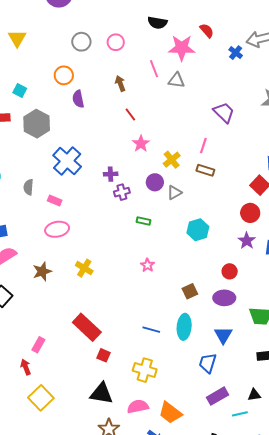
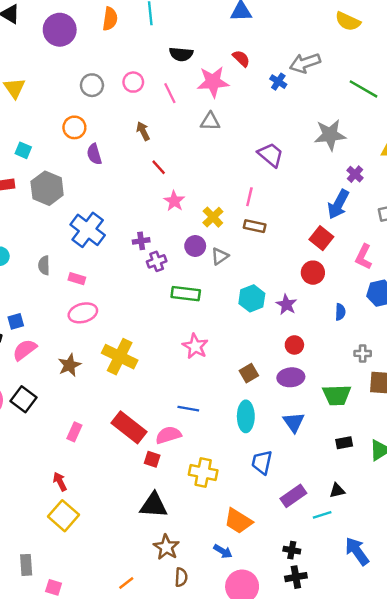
pink line: (154, 69) -> (170, 93), moved
green rectangle: (144, 221) -> (186, 294), size x1.6
purple star: (247, 241) -> (286, 305), moved
pink star: (148, 265) -> (195, 346), size x1.5
yellow cross: (84, 268) -> (120, 357), size x1.6
blue line: (151, 330) -> (188, 409), moved
pink rectangle: (38, 345) -> (74, 432), moved
blue trapezoid: (208, 363) -> (262, 462), moved
yellow square: (41, 398) -> (63, 516), moved
pink semicircle: (138, 406) -> (168, 435), moved

